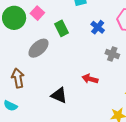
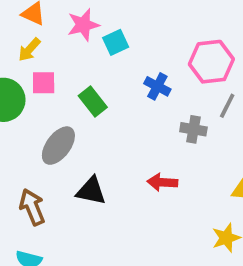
pink square: (37, 13) -> (44, 83), turned -32
black triangle: (59, 95) -> (91, 191), moved

